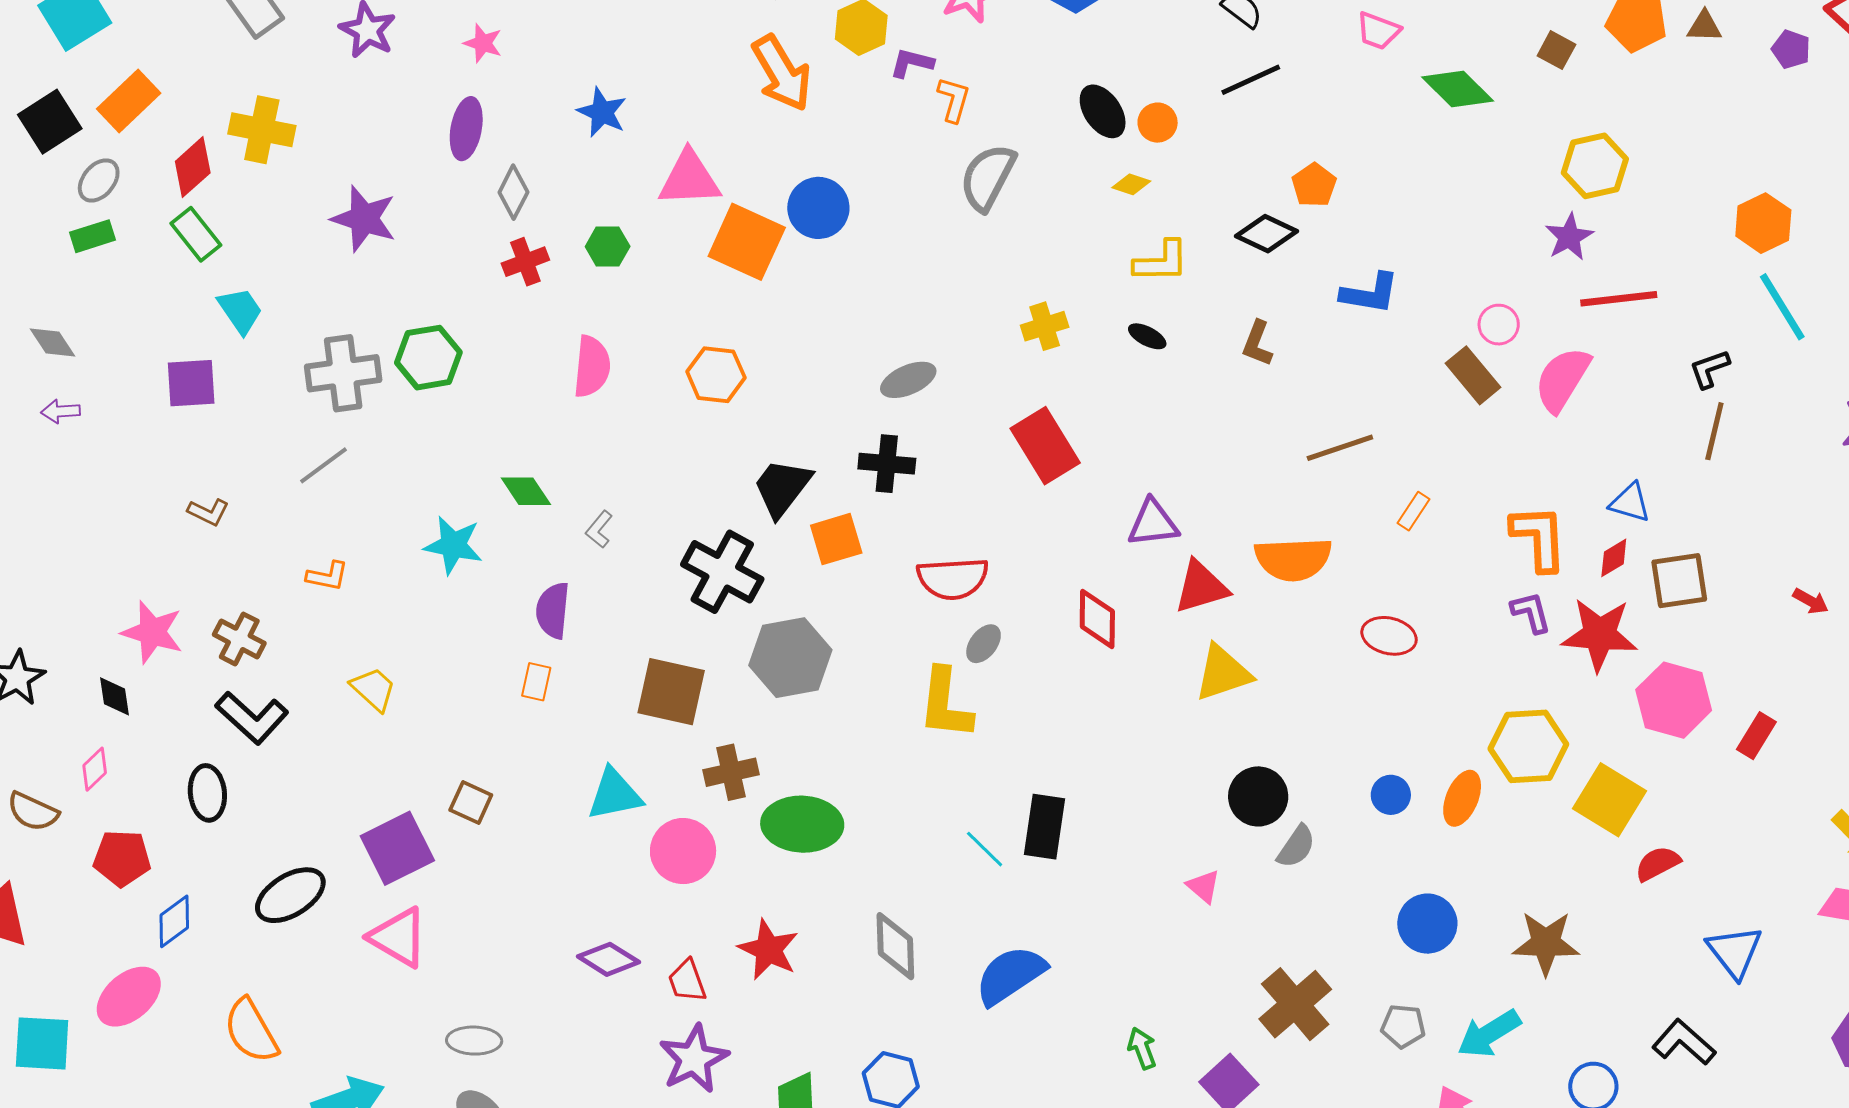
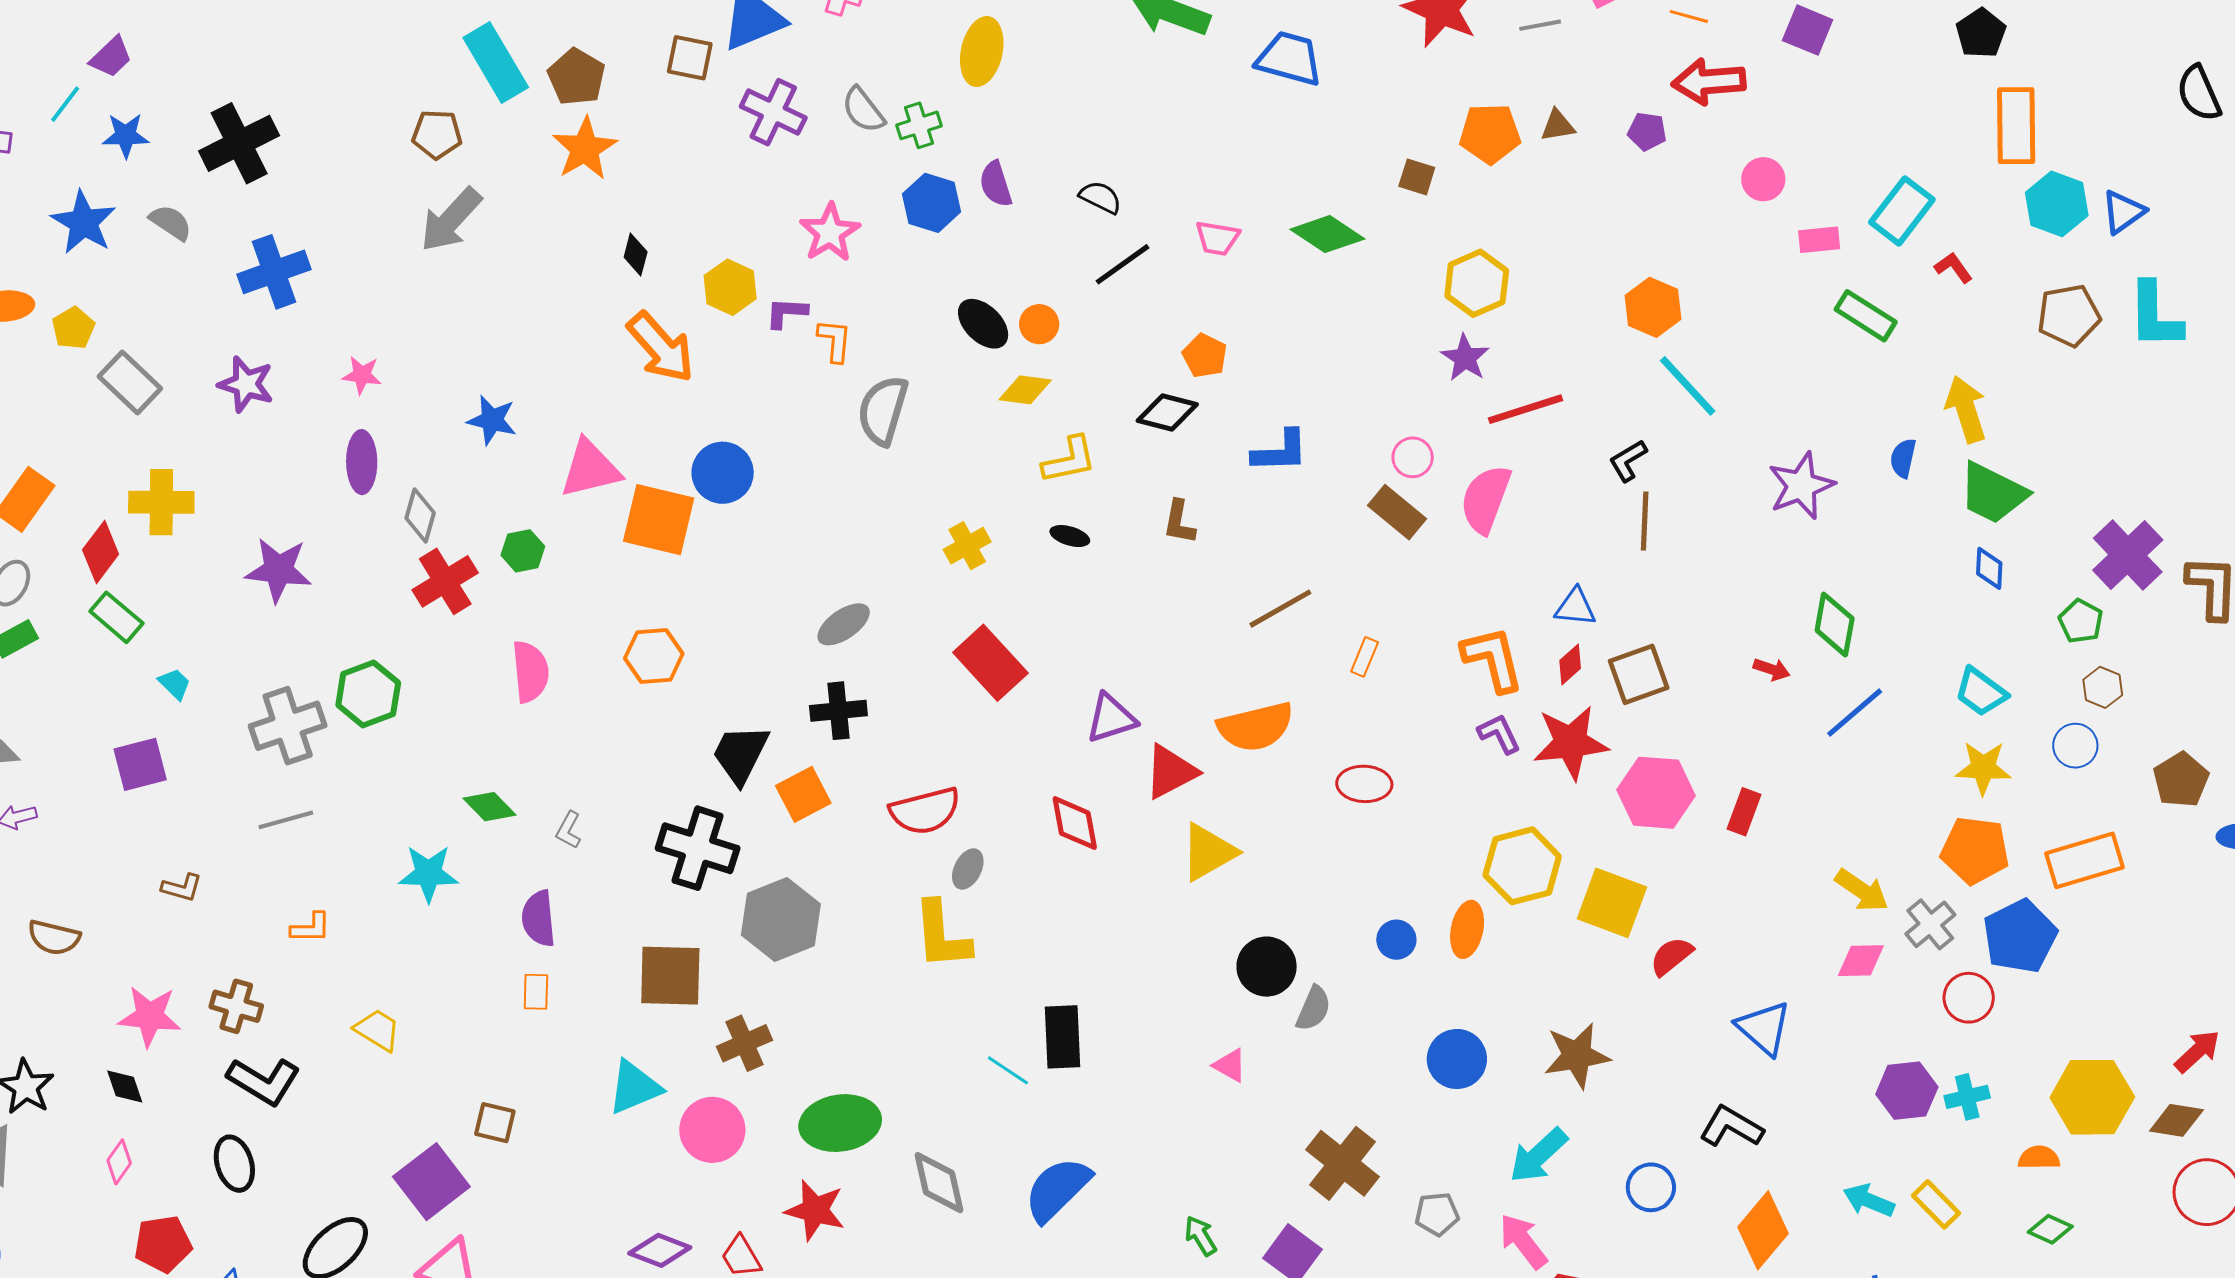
pink trapezoid: (1378, 31) -> (1217, 238), moved
yellow diamond: (1131, 184) -> (1025, 390), size x1.4
red cross: (525, 262) -> (445, 581), size x1.4
cyan trapezoid: (240, 311) -> (175, 684), size x0.7
gray line: (323, 465) -> (286, 820), turned 32
brown semicircle: (33, 812) -> (54, 938), moved
green ellipse: (802, 824) -> (840, 1123), moved
gray pentagon: (1403, 1026) -> (1437, 1214), moved

